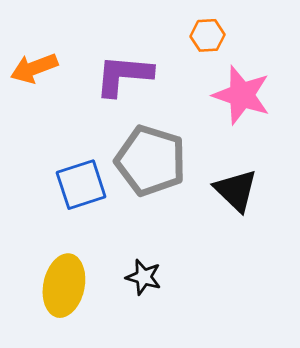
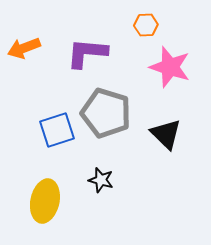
black star: (144, 277) -> (101, 180), moved

